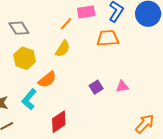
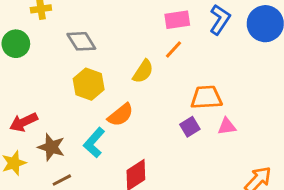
orange line: (66, 24) -> (174, 50), moved
orange trapezoid: (108, 38) -> (206, 97), moved

